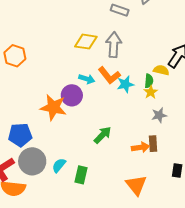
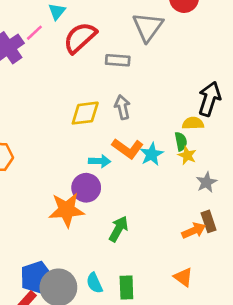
gray arrow: (114, 45) -> (122, 107), size x0.7
blue pentagon: (20, 135) -> (36, 277), moved
green arrow: (103, 135) -> (119, 229), moved
cyan semicircle: (59, 165) -> (94, 283), turned -49
orange triangle: (136, 185) -> (183, 277), moved, size x0.7

